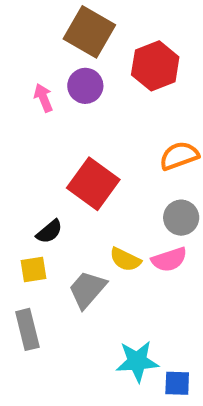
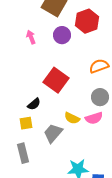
purple circle: (85, 86) -> (62, 35), moved

